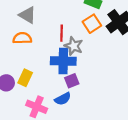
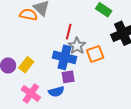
orange square: (92, 24) -> (95, 54), moved
orange semicircle: (22, 38) -> (28, 15), moved

